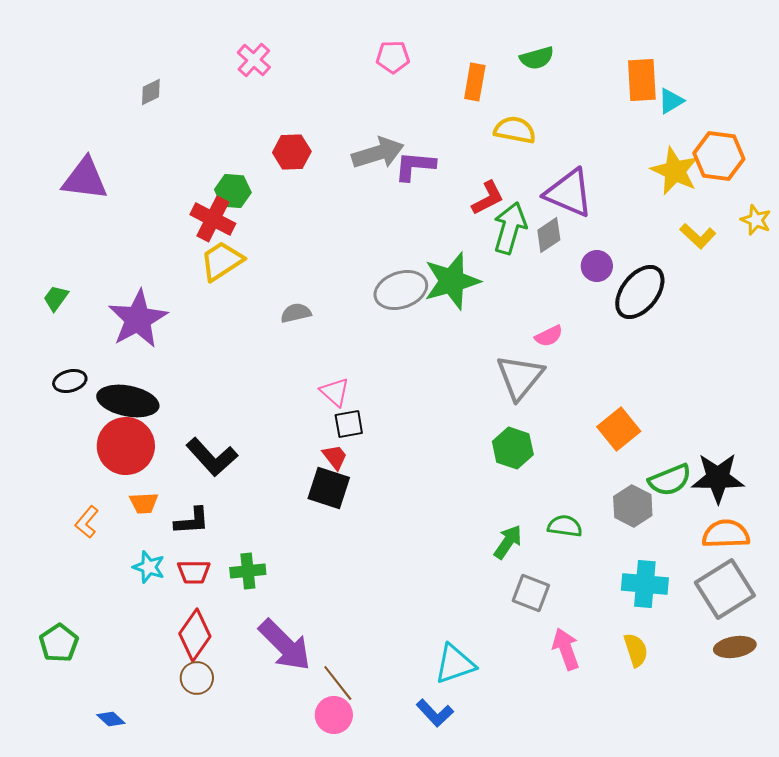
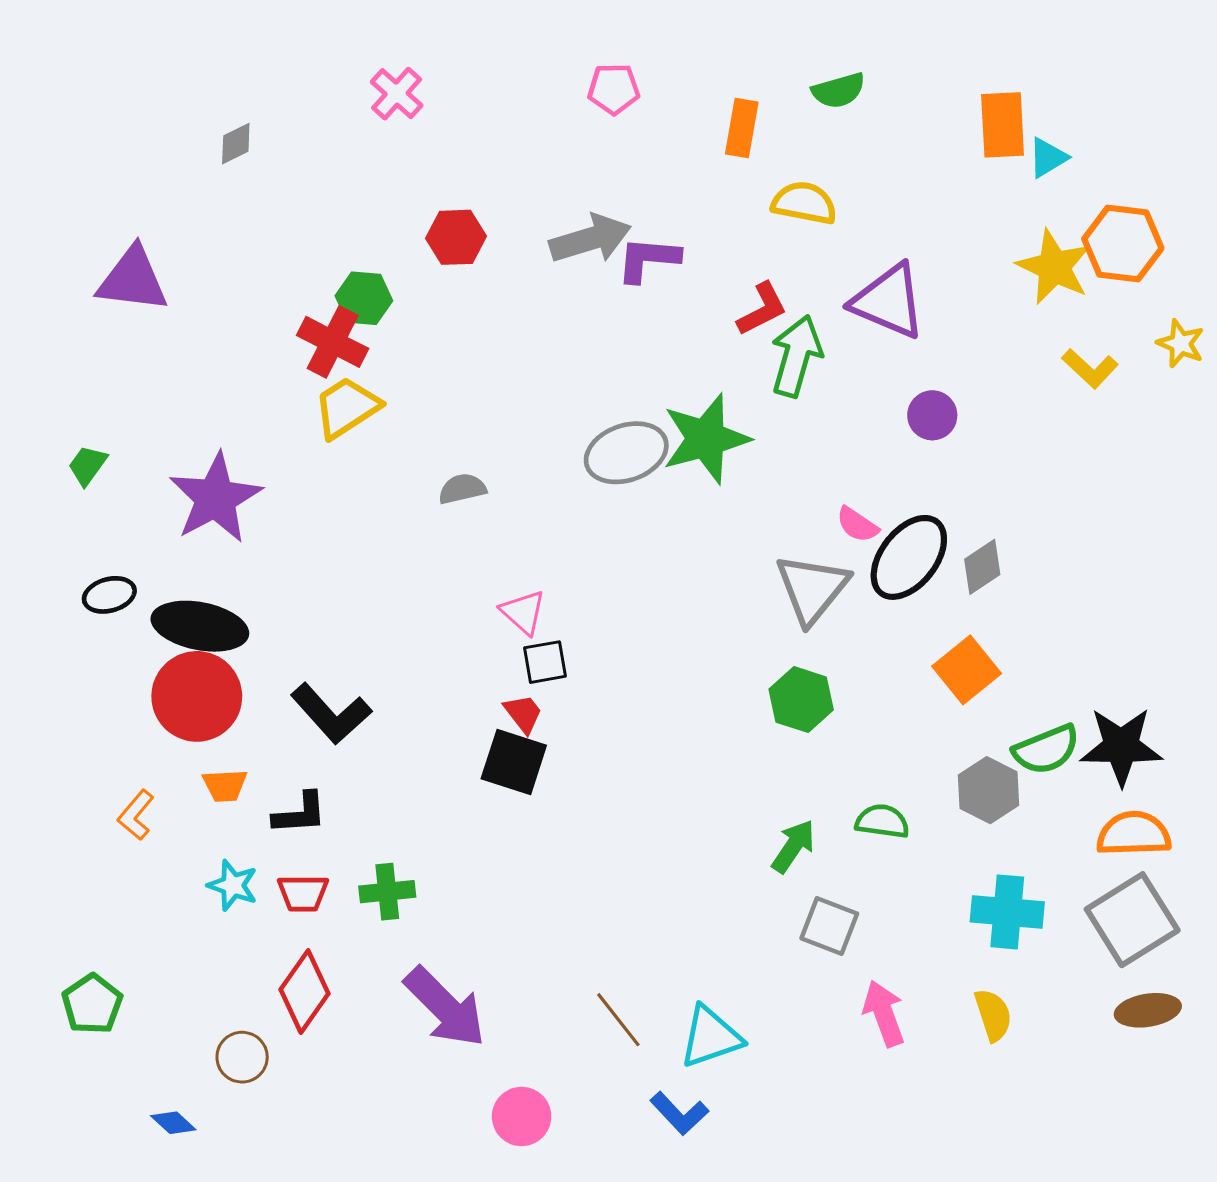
gray diamond: (549, 235) -> (982, 567), moved
black ellipse: (640, 292) -> (909, 557), moved
pink semicircle: (549, 336) -> (857, 525), turned 60
brown circle: (197, 678) -> (242, 1057), moved
brown line: (338, 683) -> (618, 1020), moved

